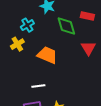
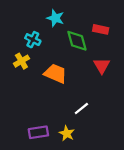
cyan cross: (27, 25) -> (33, 40), turned -32
white line: (38, 86) -> (81, 109), moved, turned -32

